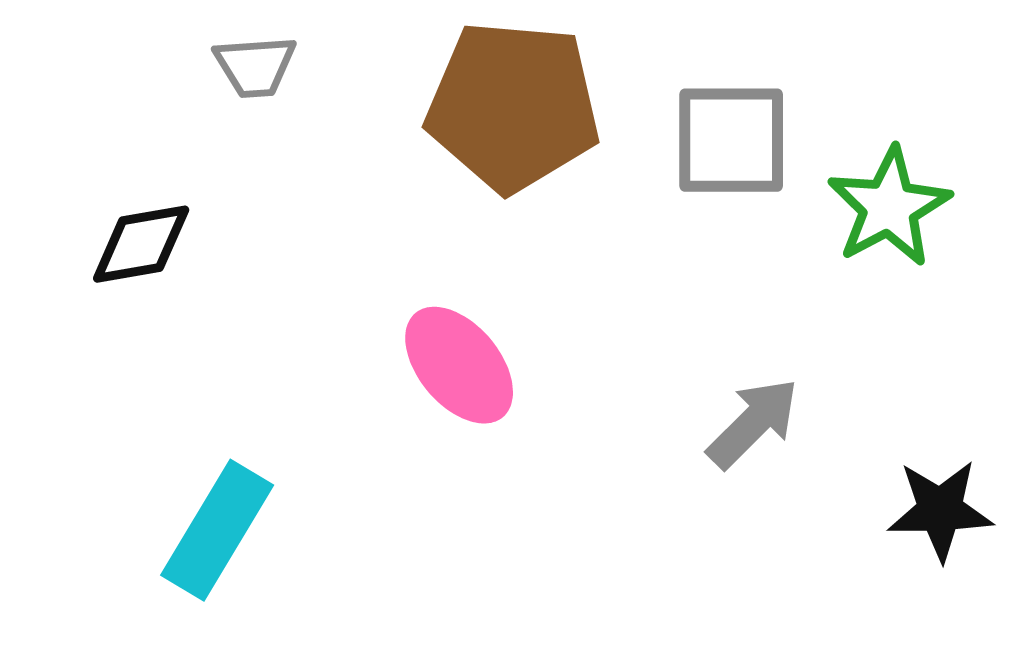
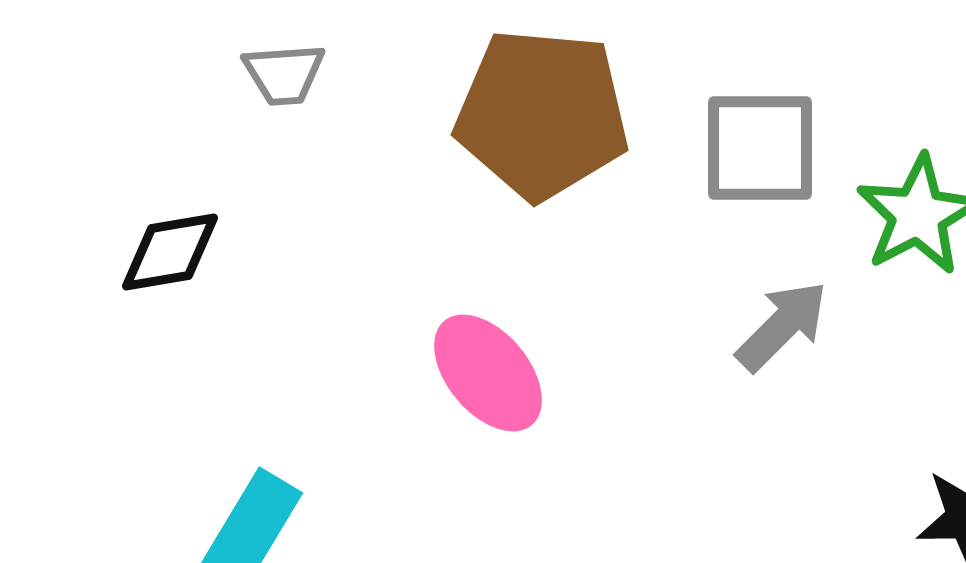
gray arrow: (753, 423) -> (782, 326), moved

